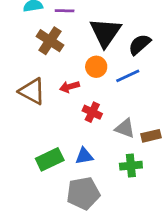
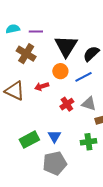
red cross: (92, 112) -> (67, 104), moved, turned 32
gray triangle: (125, 128) -> (89, 104), moved
blue triangle: (84, 156) -> (54, 136), turned -48

